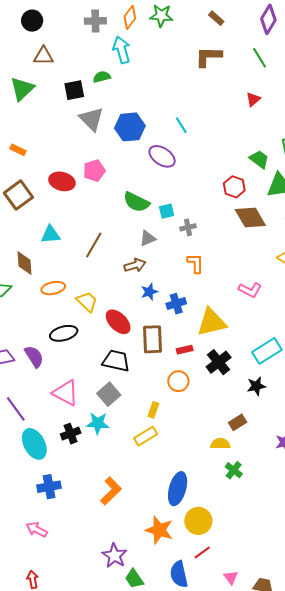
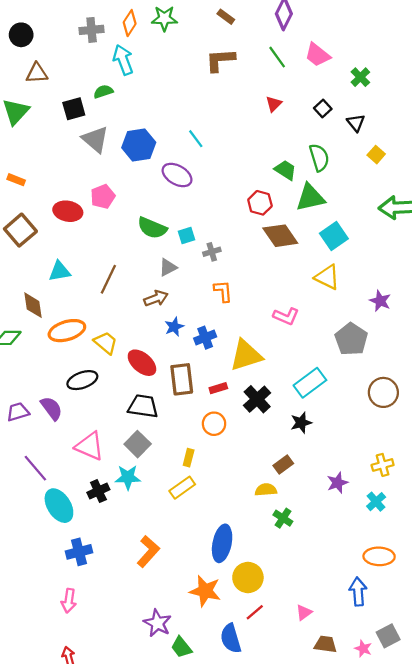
orange ellipse: (53, 288) -> (67, 331), size x1.4
pink arrow: (37, 530) -> (69, 601), turned -105
pink triangle: (231, 577) -> (304, 612), moved, turned 35

